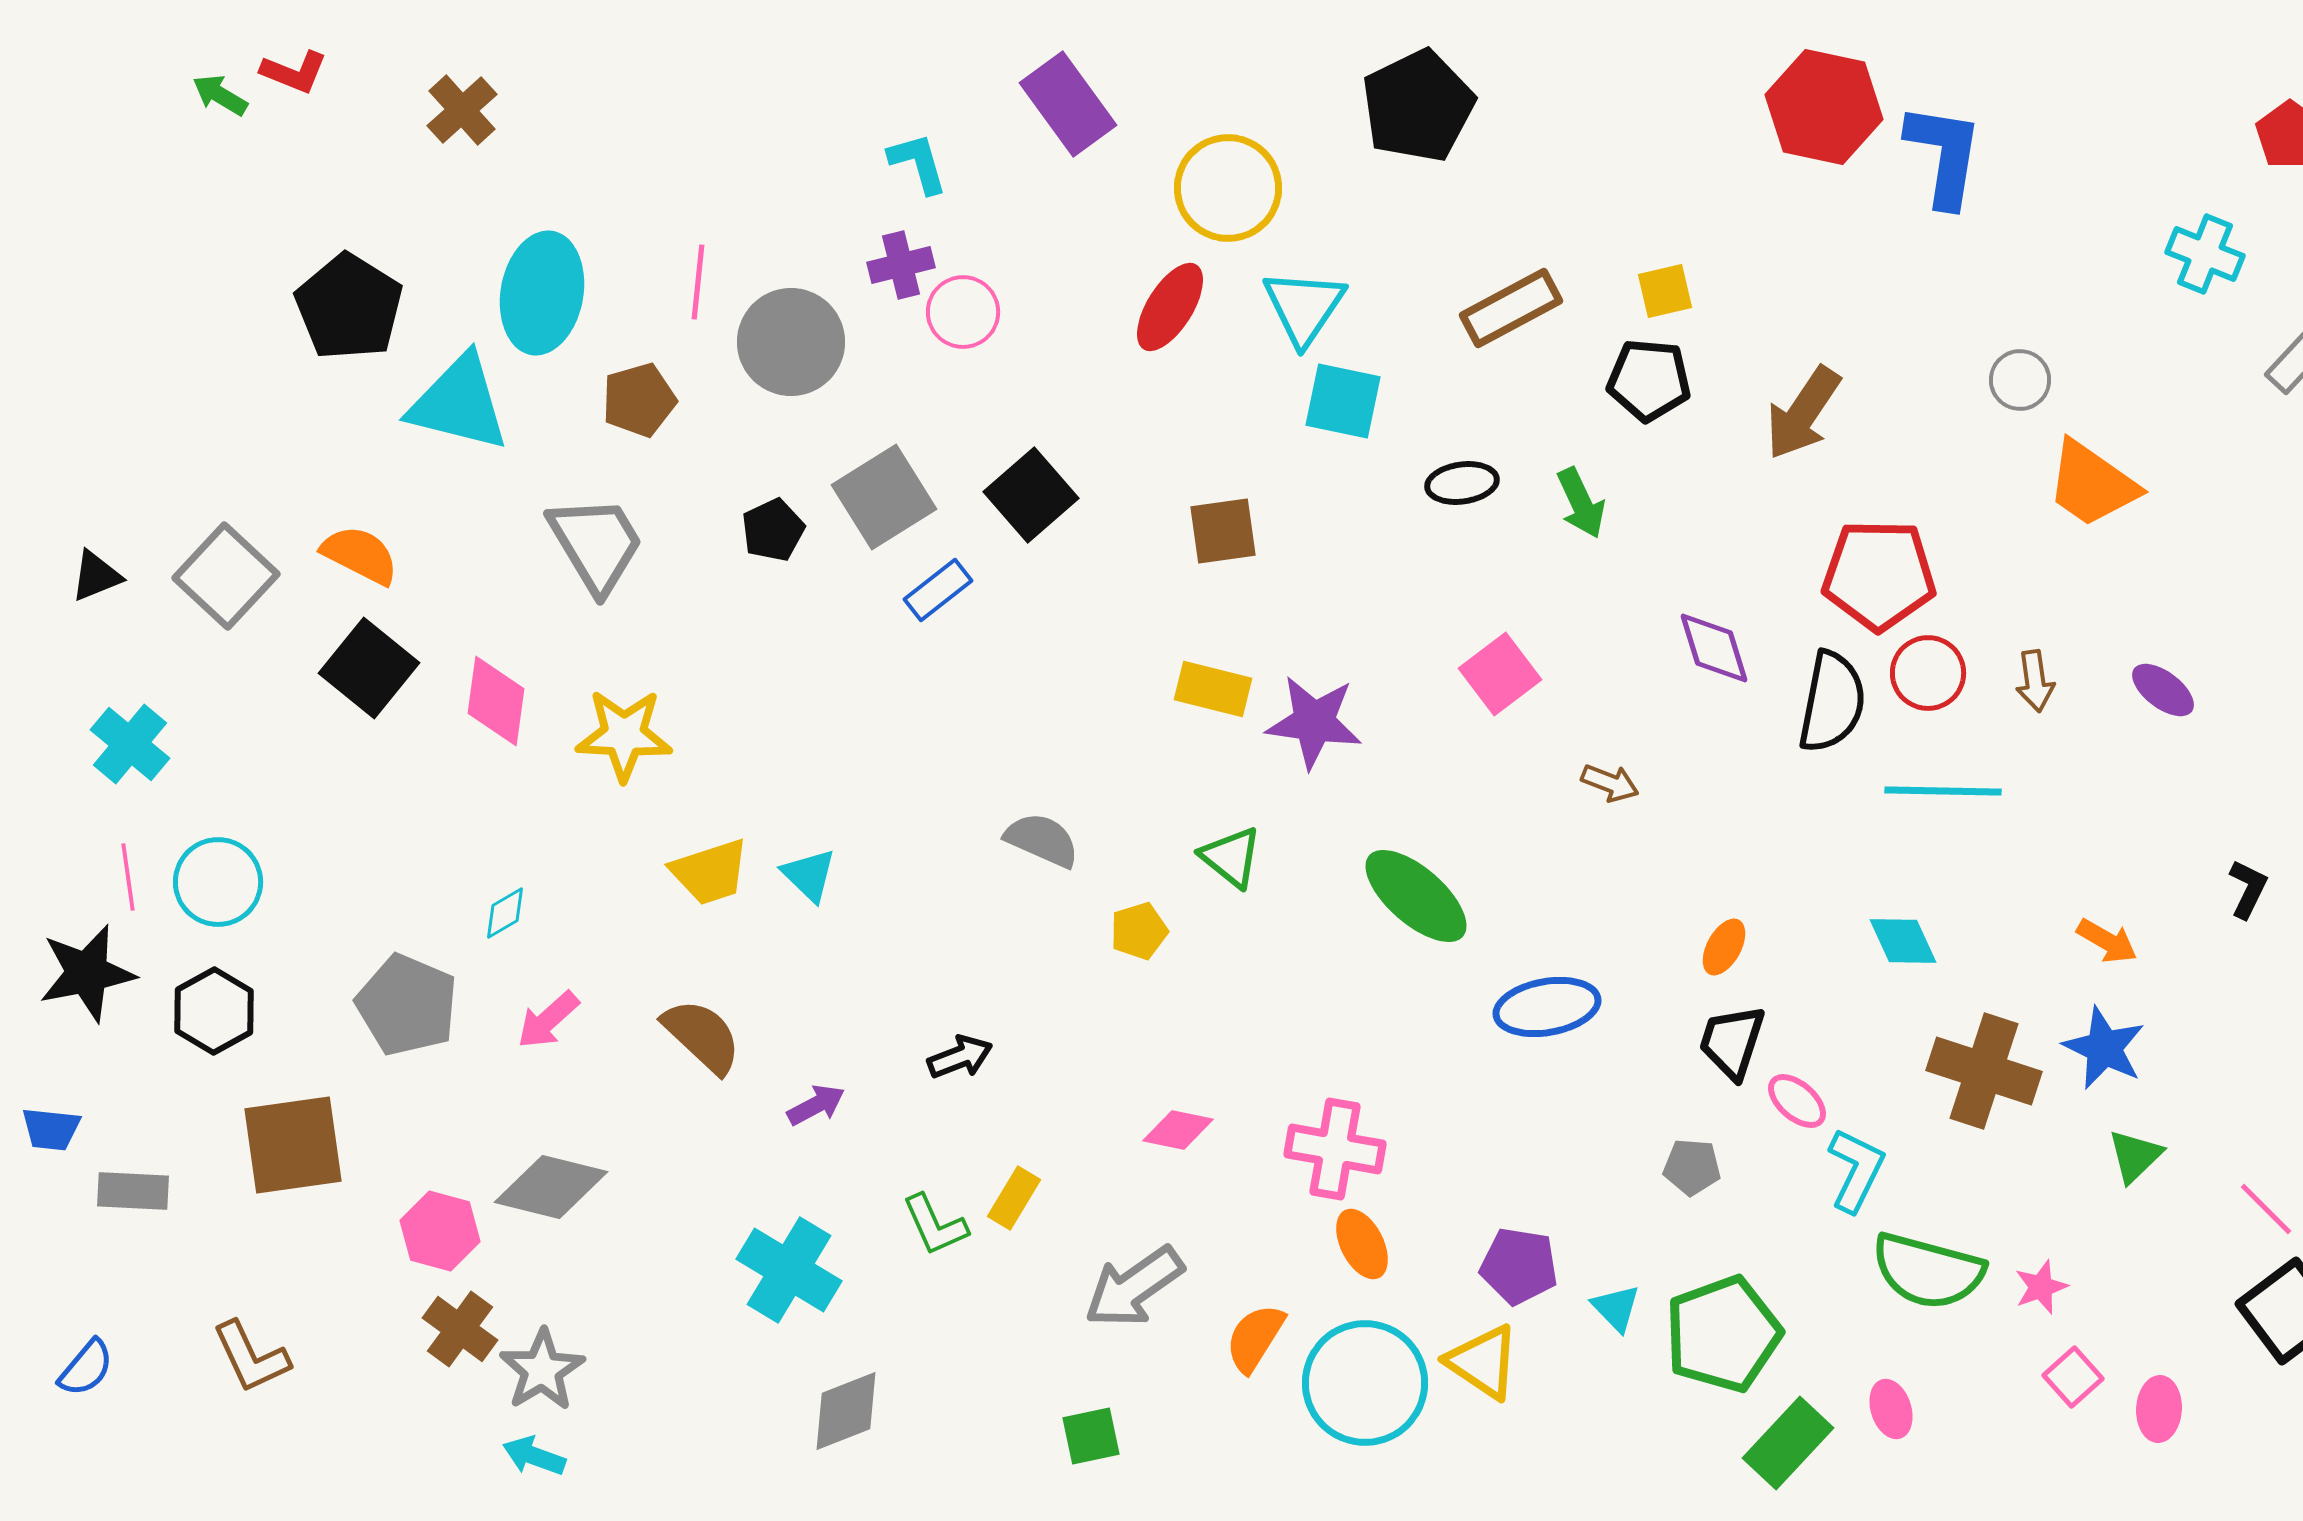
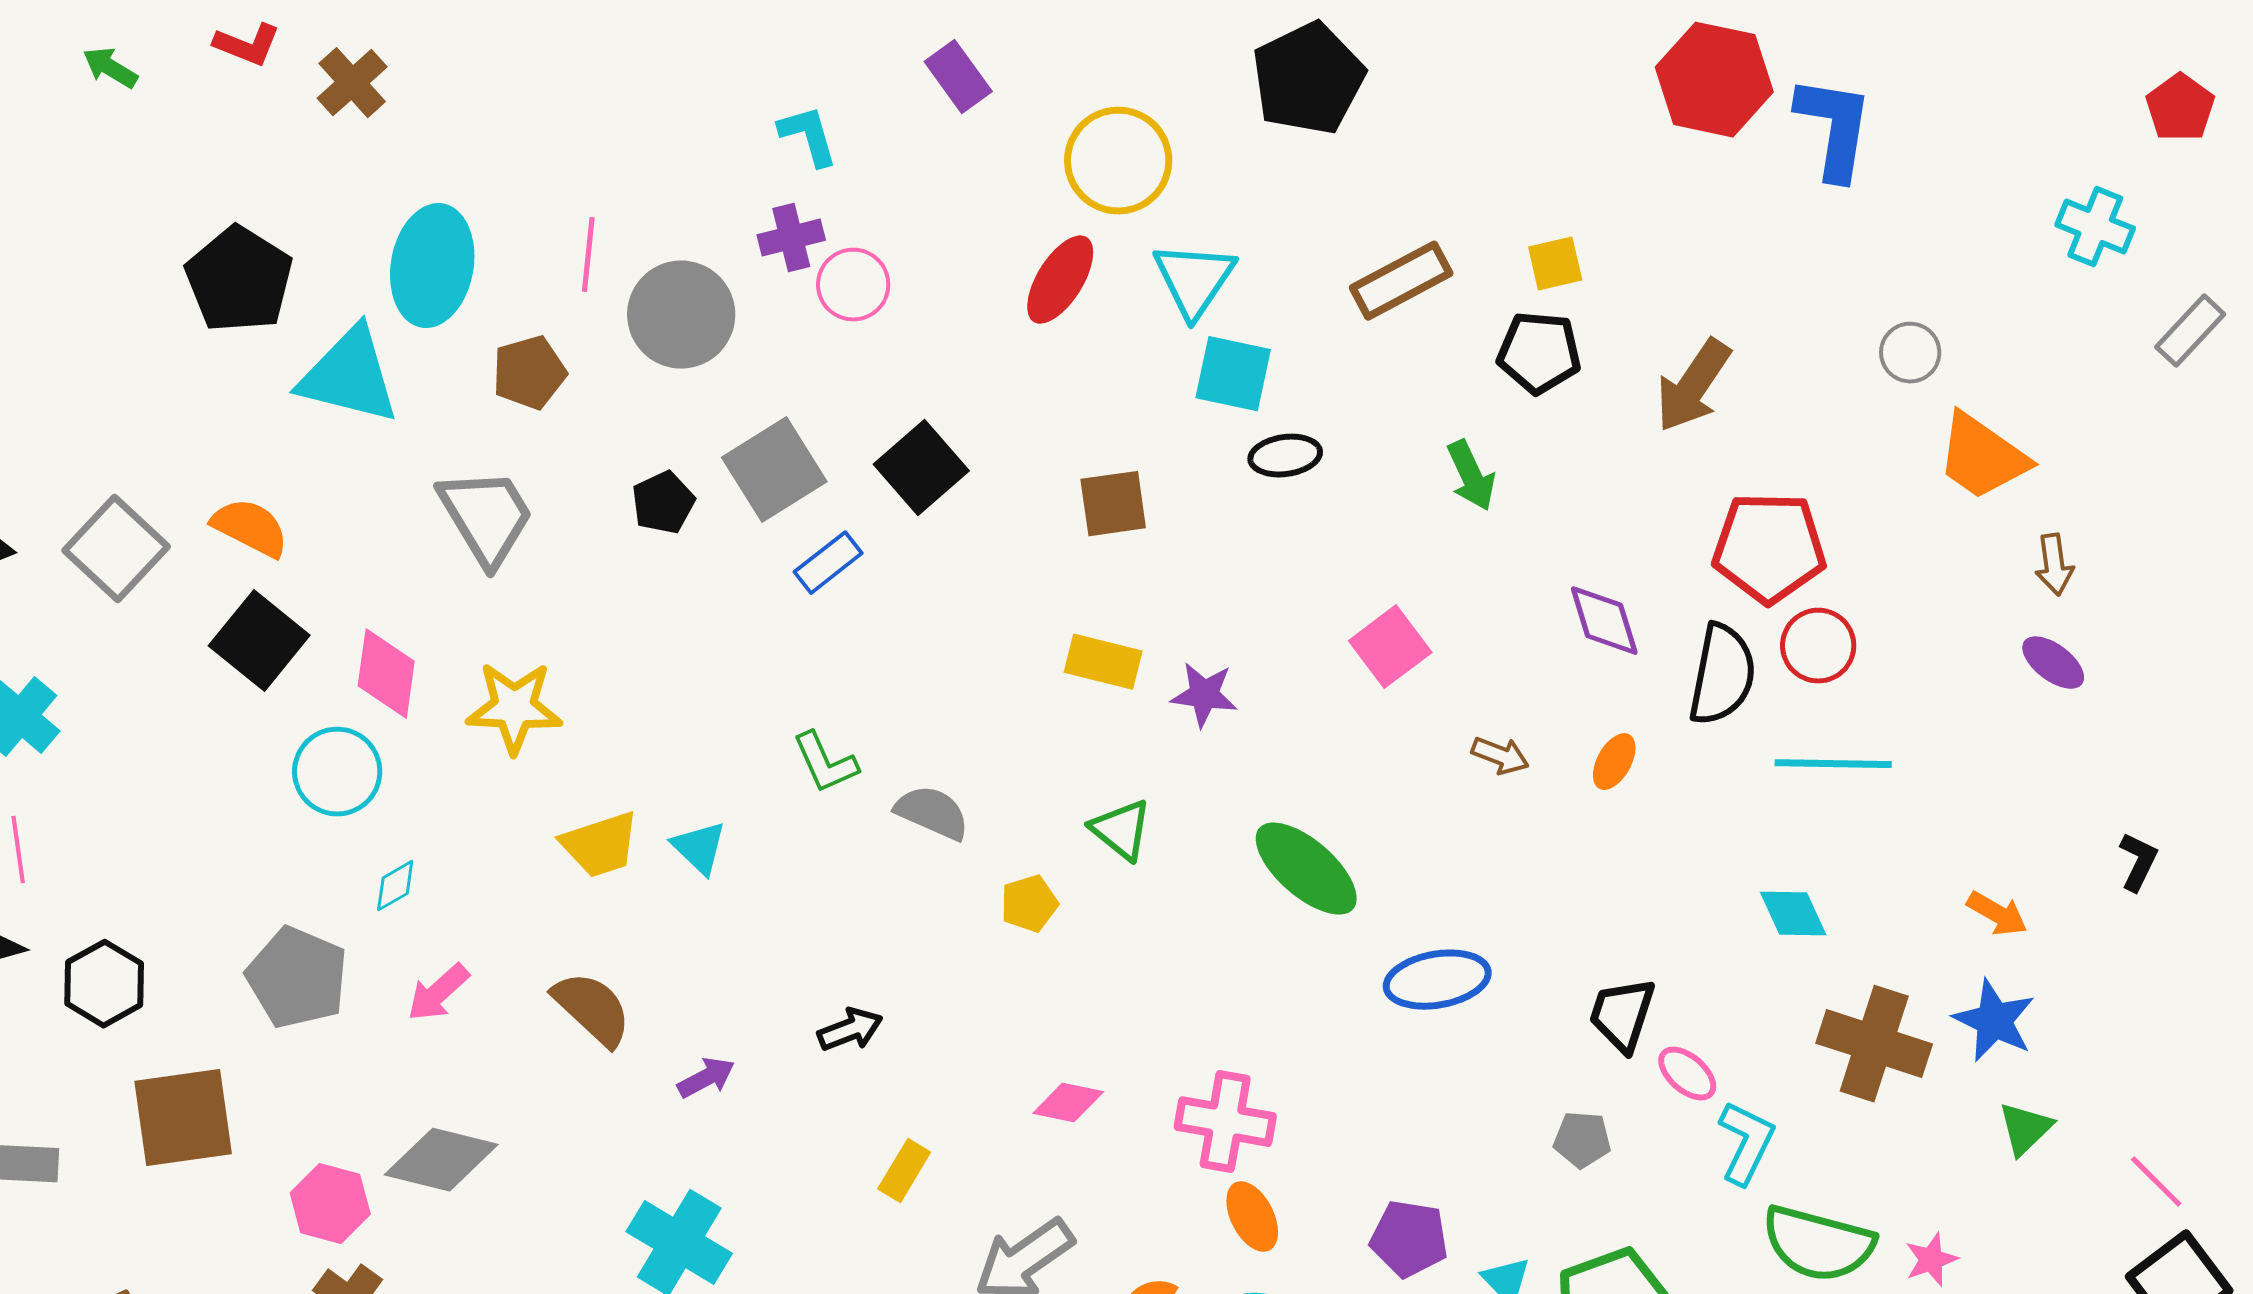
red L-shape: (294, 72) -> (247, 45), moved
purple rectangle: (1068, 104) -> (958, 77), size x0.7
black ellipse: (1462, 483) -> (1285, 456), moved
brown arrow: (2035, 681) -> (2054, 565), moved
purple star: (1314, 722) -> (1204, 695), size x0.7
cyan circle: (218, 882) -> (337, 772), moved
orange ellipse: (1724, 947) -> (1614, 762), moved
green L-shape: (935, 1225) -> (825, 763), moved

